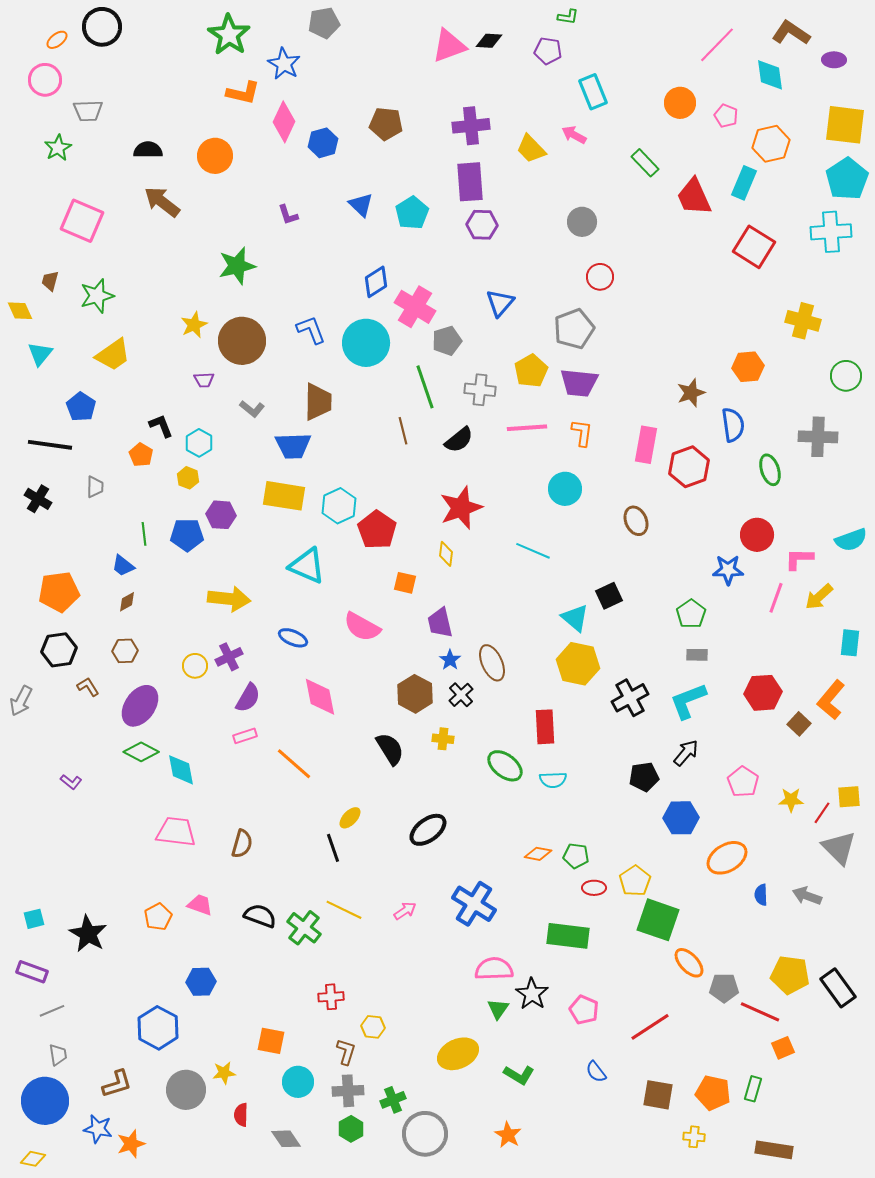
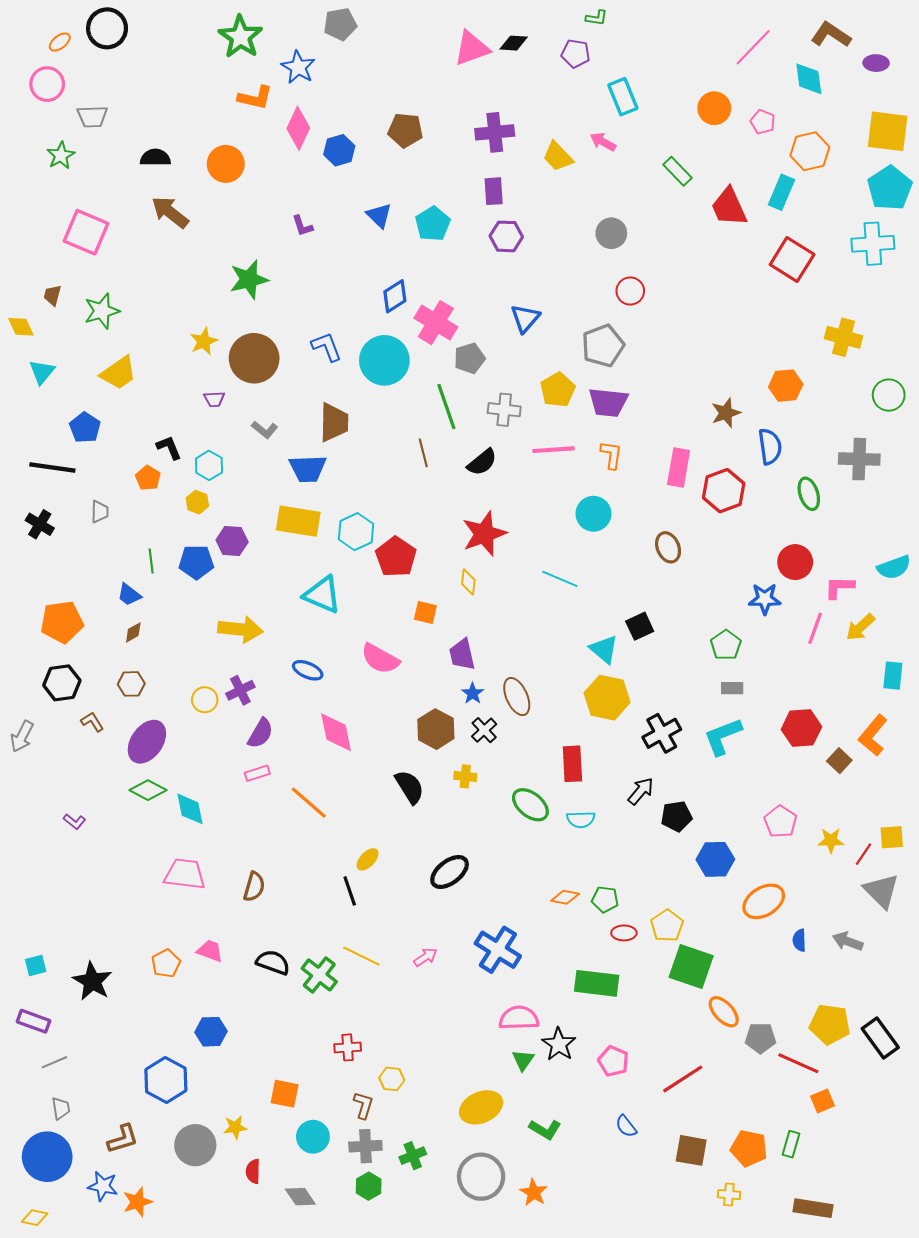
purple rectangle: (470, 182) -> (494, 191), size x0.7
black arrow: (686, 753) -> (641, 791), moved
gray circle: (425, 1134) -> (481, 1177), moved

